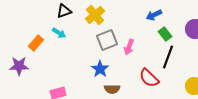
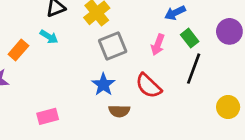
pink arrow: (129, 47) -> (158, 45), moved
red semicircle: (149, 78) -> (148, 86), moved

